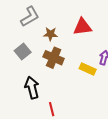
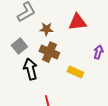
yellow rectangle: (88, 69) -> (75, 72), moved
black arrow: (32, 88) -> (30, 69), moved

